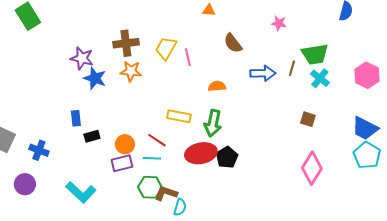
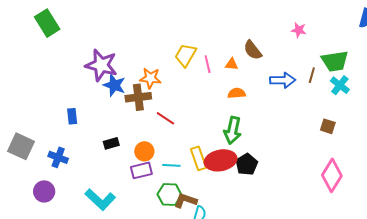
orange triangle: (209, 10) -> (232, 64), moved
brown cross: (126, 43) -> (138, 97), moved
purple star: (82, 58) -> (101, 65), size x1.4
yellow rectangle: (179, 116) -> (198, 158), moved, turned 60
blue rectangle: (76, 118) -> (72, 116), moved
red line: (157, 140) -> (165, 118), moved

